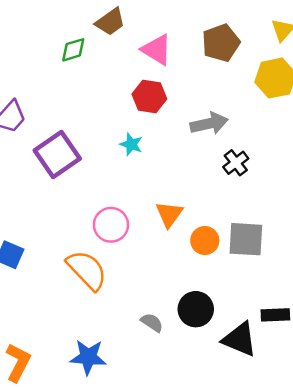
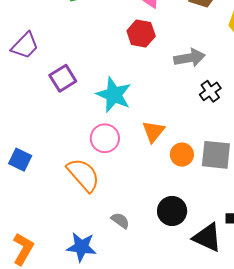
cyan star: (131, 144) -> (114, 95), moved, size x1.8
purple square: (57, 155) -> (63, 78), size x0.7
gray semicircle: (152, 322) -> (120, 220), moved

